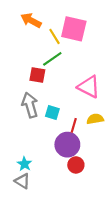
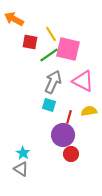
orange arrow: (31, 20) -> (14, 19), moved
pink square: (74, 29) -> (68, 49), moved
red square: (37, 75) -> (30, 42), moved
gray arrow: (30, 105) -> (53, 82), moved, turned 40

